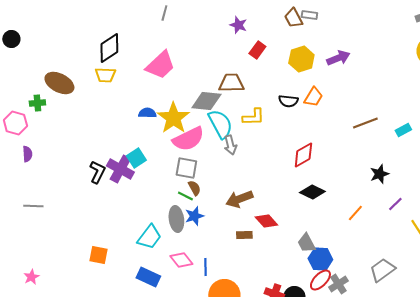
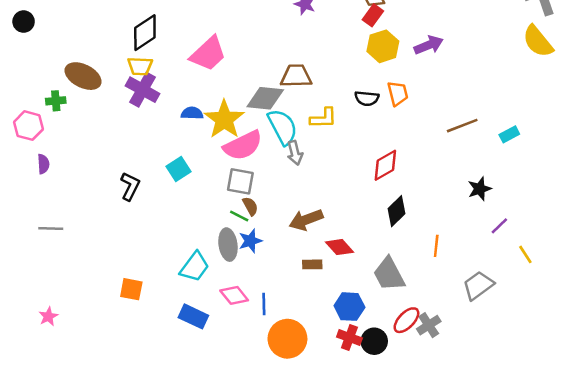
red rectangle: (257, 50) -> (373, 15), moved
orange trapezoid: (313, 97) -> (398, 93), turned -45
purple cross: (120, 169) -> (142, 90), moved
black diamond: (312, 192) -> (397, 211), turned -70
orange line: (355, 213) -> (436, 246), moved, turned -36
gray trapezoid: (306, 243) -> (389, 274), size x1.4
blue hexagon: (320, 259) -> (349, 307), moved
gray trapezoid: (382, 270) -> (478, 285), moved

